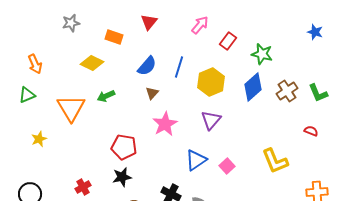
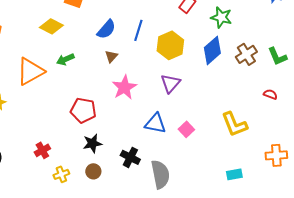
orange triangle: (71, 108) -> (30, 71), turned 32
blue triangle: (196, 160) -> (155, 123), turned 45
black star: (122, 177) -> (92, 143), moved

